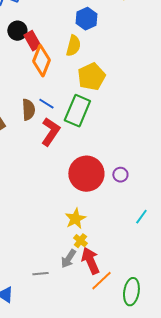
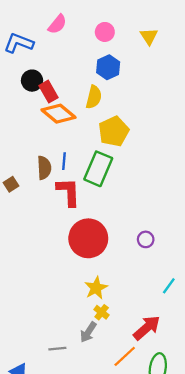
orange diamond: (41, 61) -> (58, 114), turned -72
blue line: (46, 104) -> (64, 161), turned 63
red L-shape: (50, 132) -> (68, 192), turned -36
red circle: (86, 174) -> (88, 238), moved
red arrow: (90, 261) -> (147, 328), moved, turned 72

